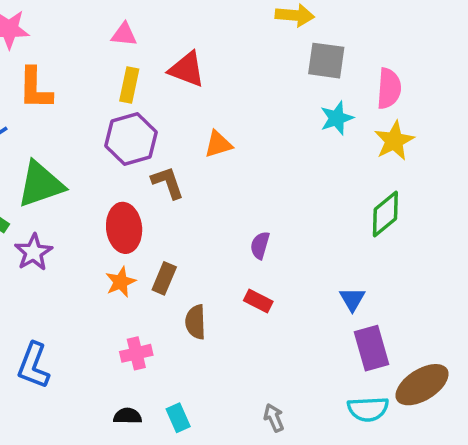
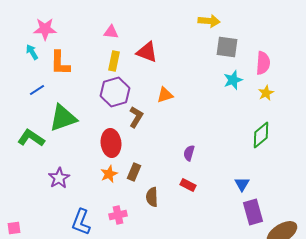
yellow star: (394, 141) -> (266, 93), size x0.7
brown L-shape: (168, 183) -> (136, 117), turned 50
purple star: (33, 252) -> (59, 178), moved
blue L-shape: (33, 366) -> (81, 222), moved

